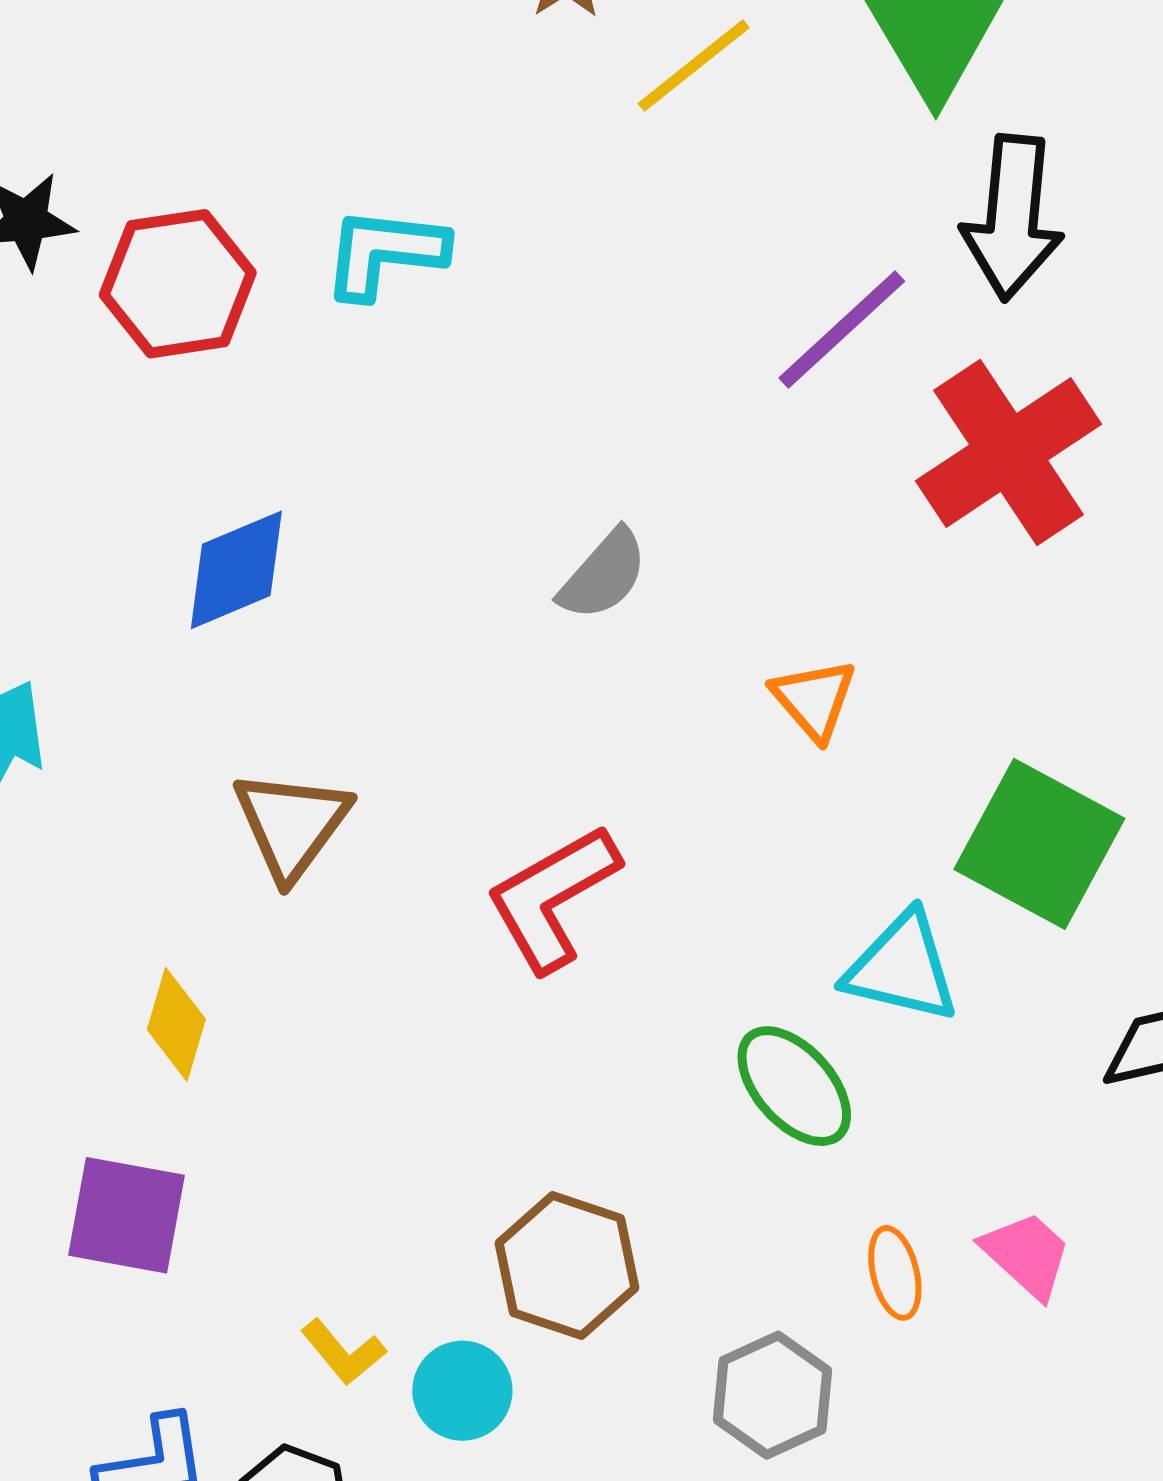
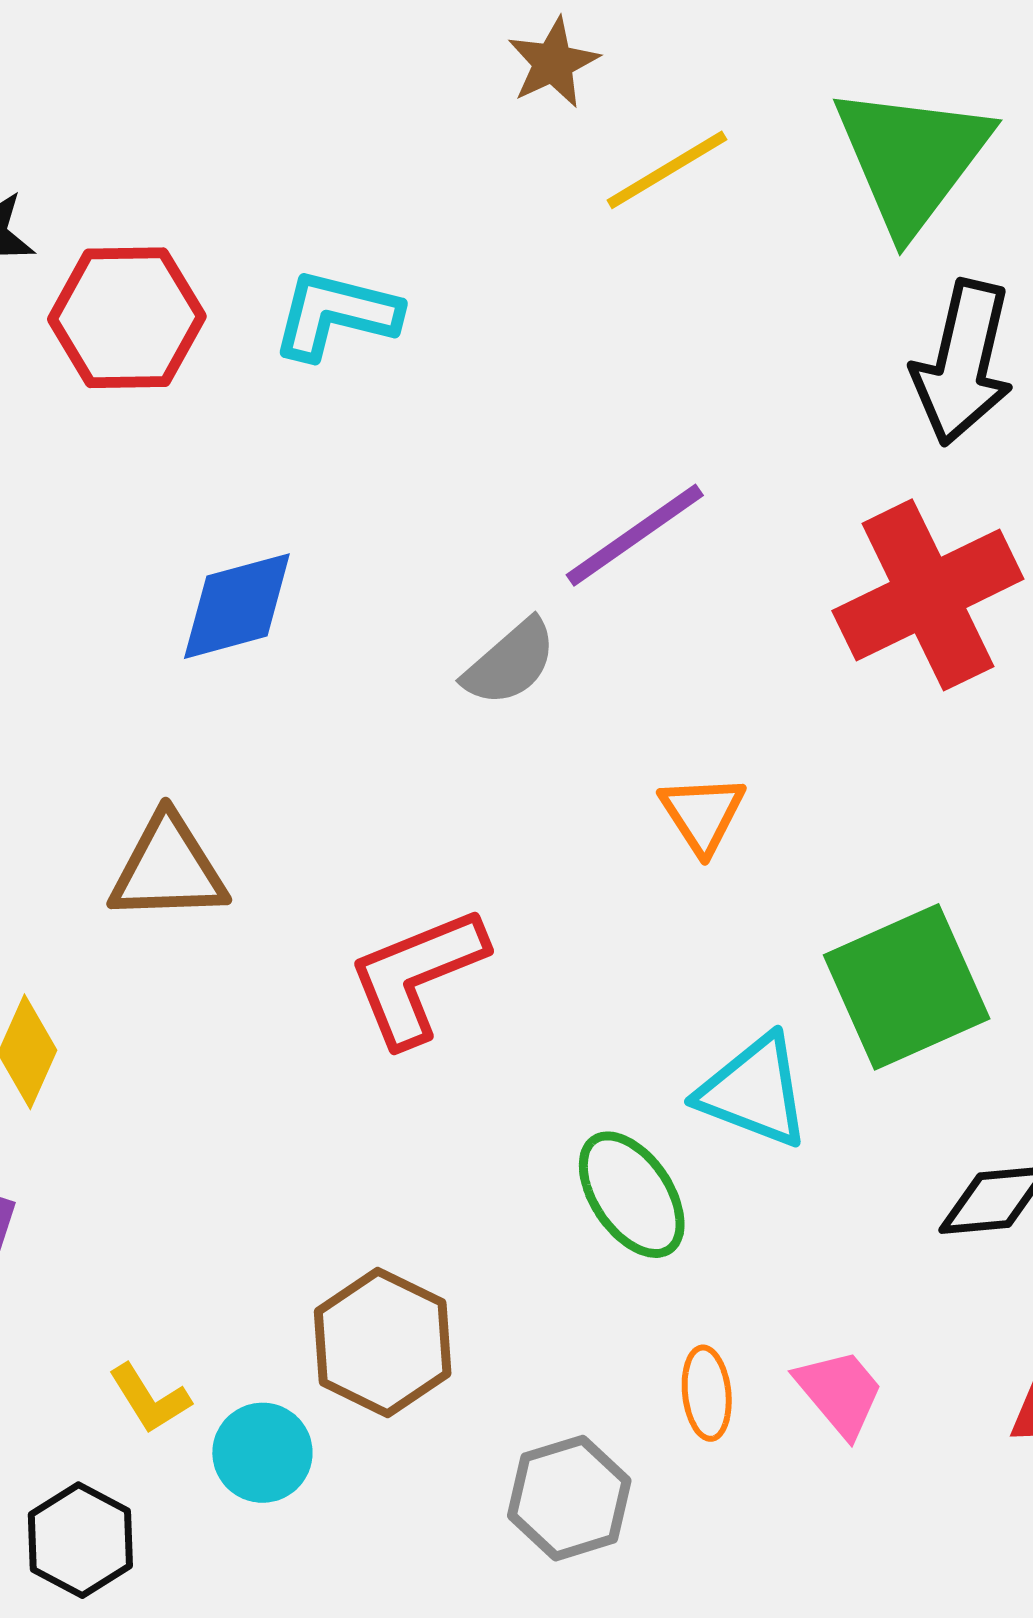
purple line: (842, 330) -> (635, 535), moved
blue diamond: (236, 570) -> (237, 606), moved
brown triangle: (292, 824) -> (168, 869), turned 44
green square: (1039, 844) -> (907, 987), turned 30

